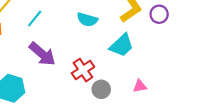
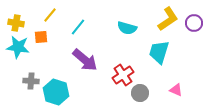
cyan trapezoid: (122, 45) -> (159, 52), turned 150
pink triangle: (140, 86) -> (176, 90), turned 32

